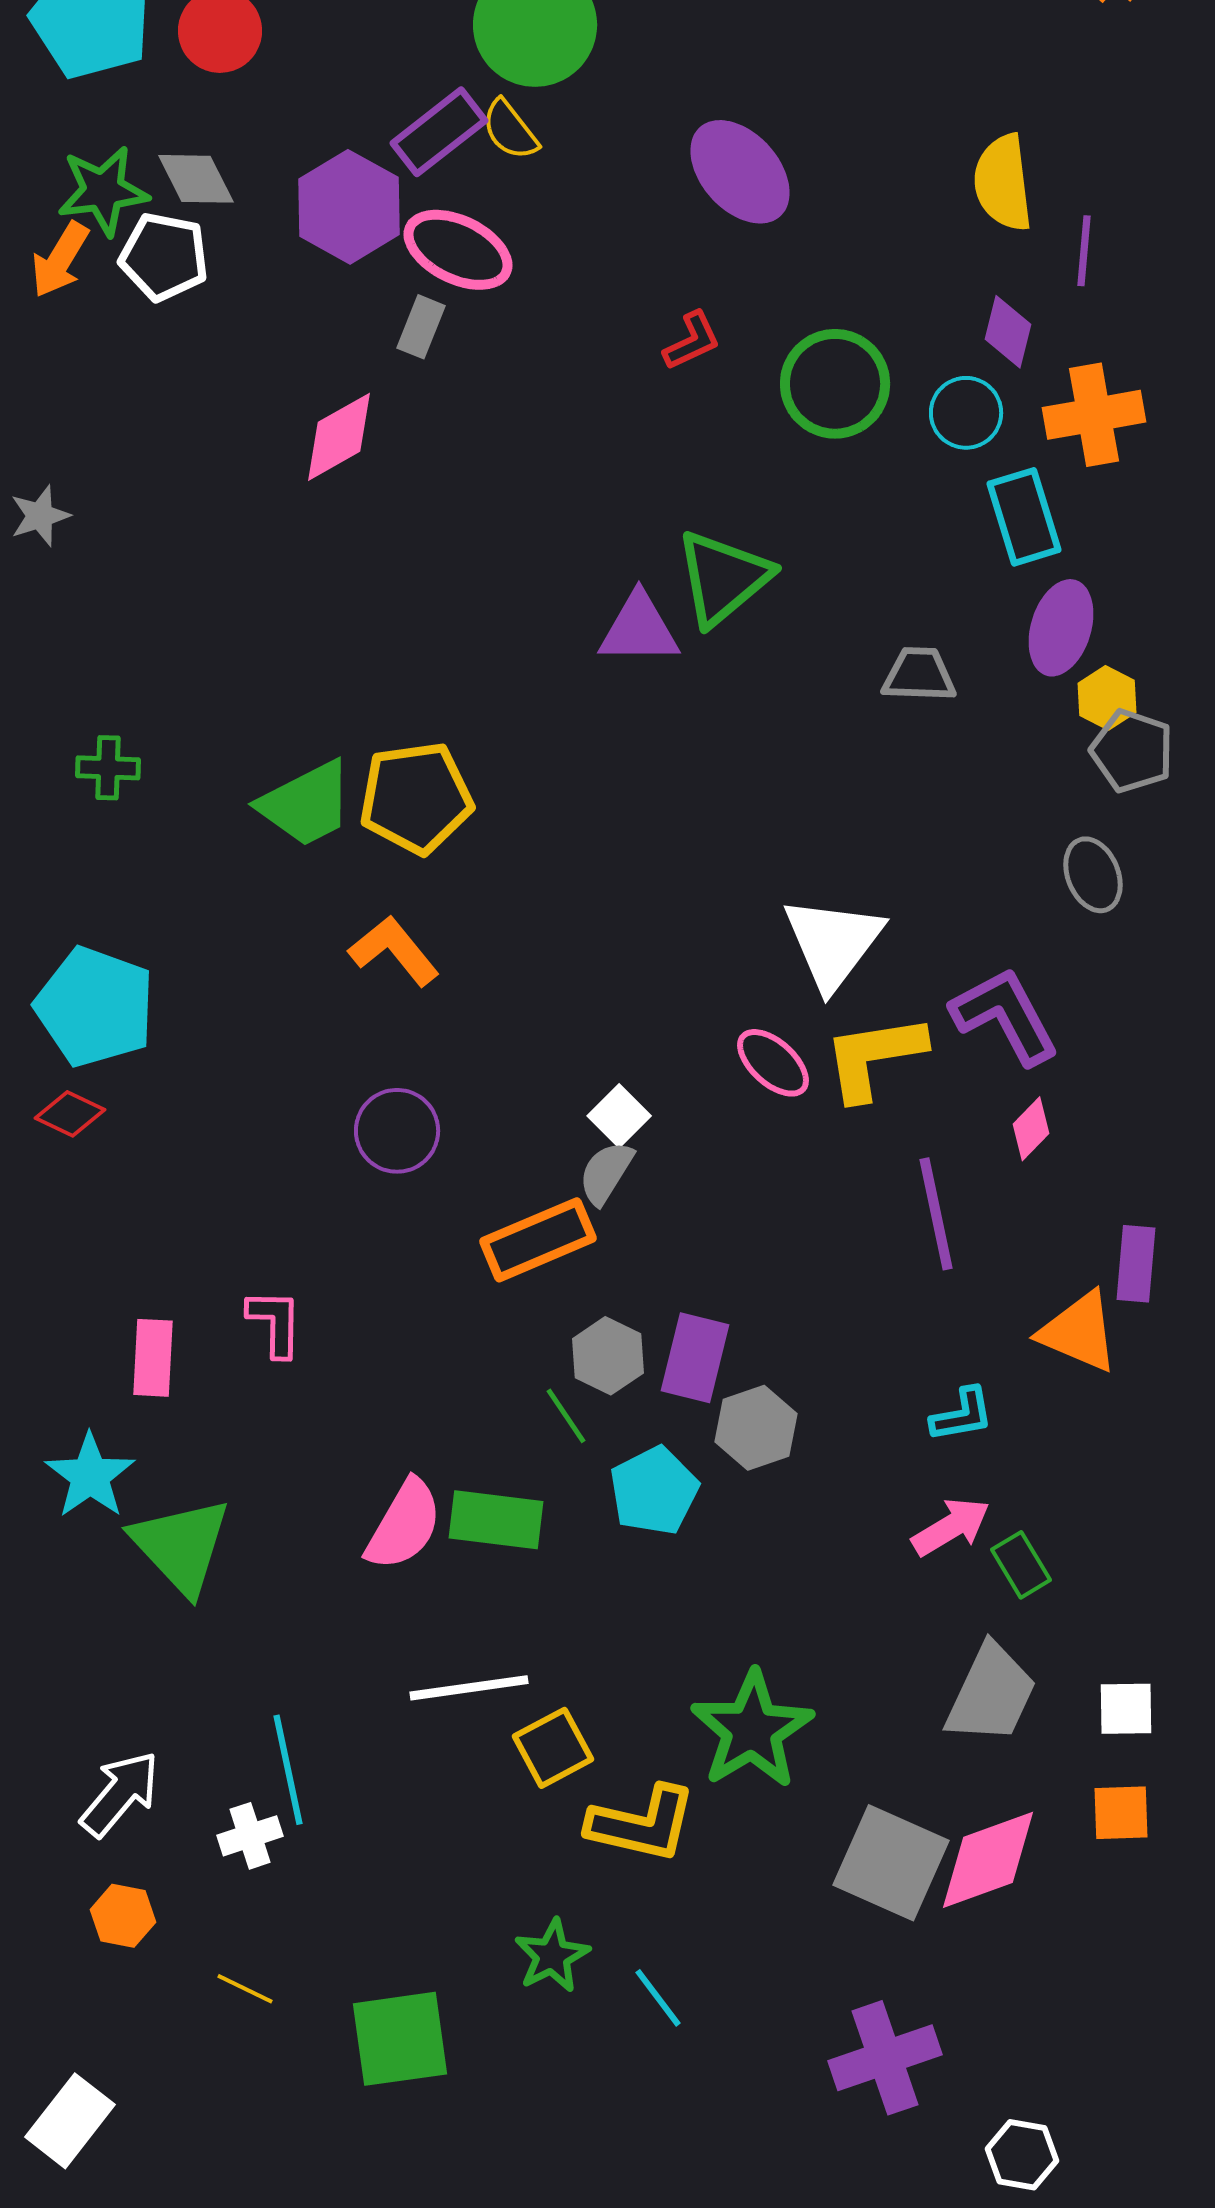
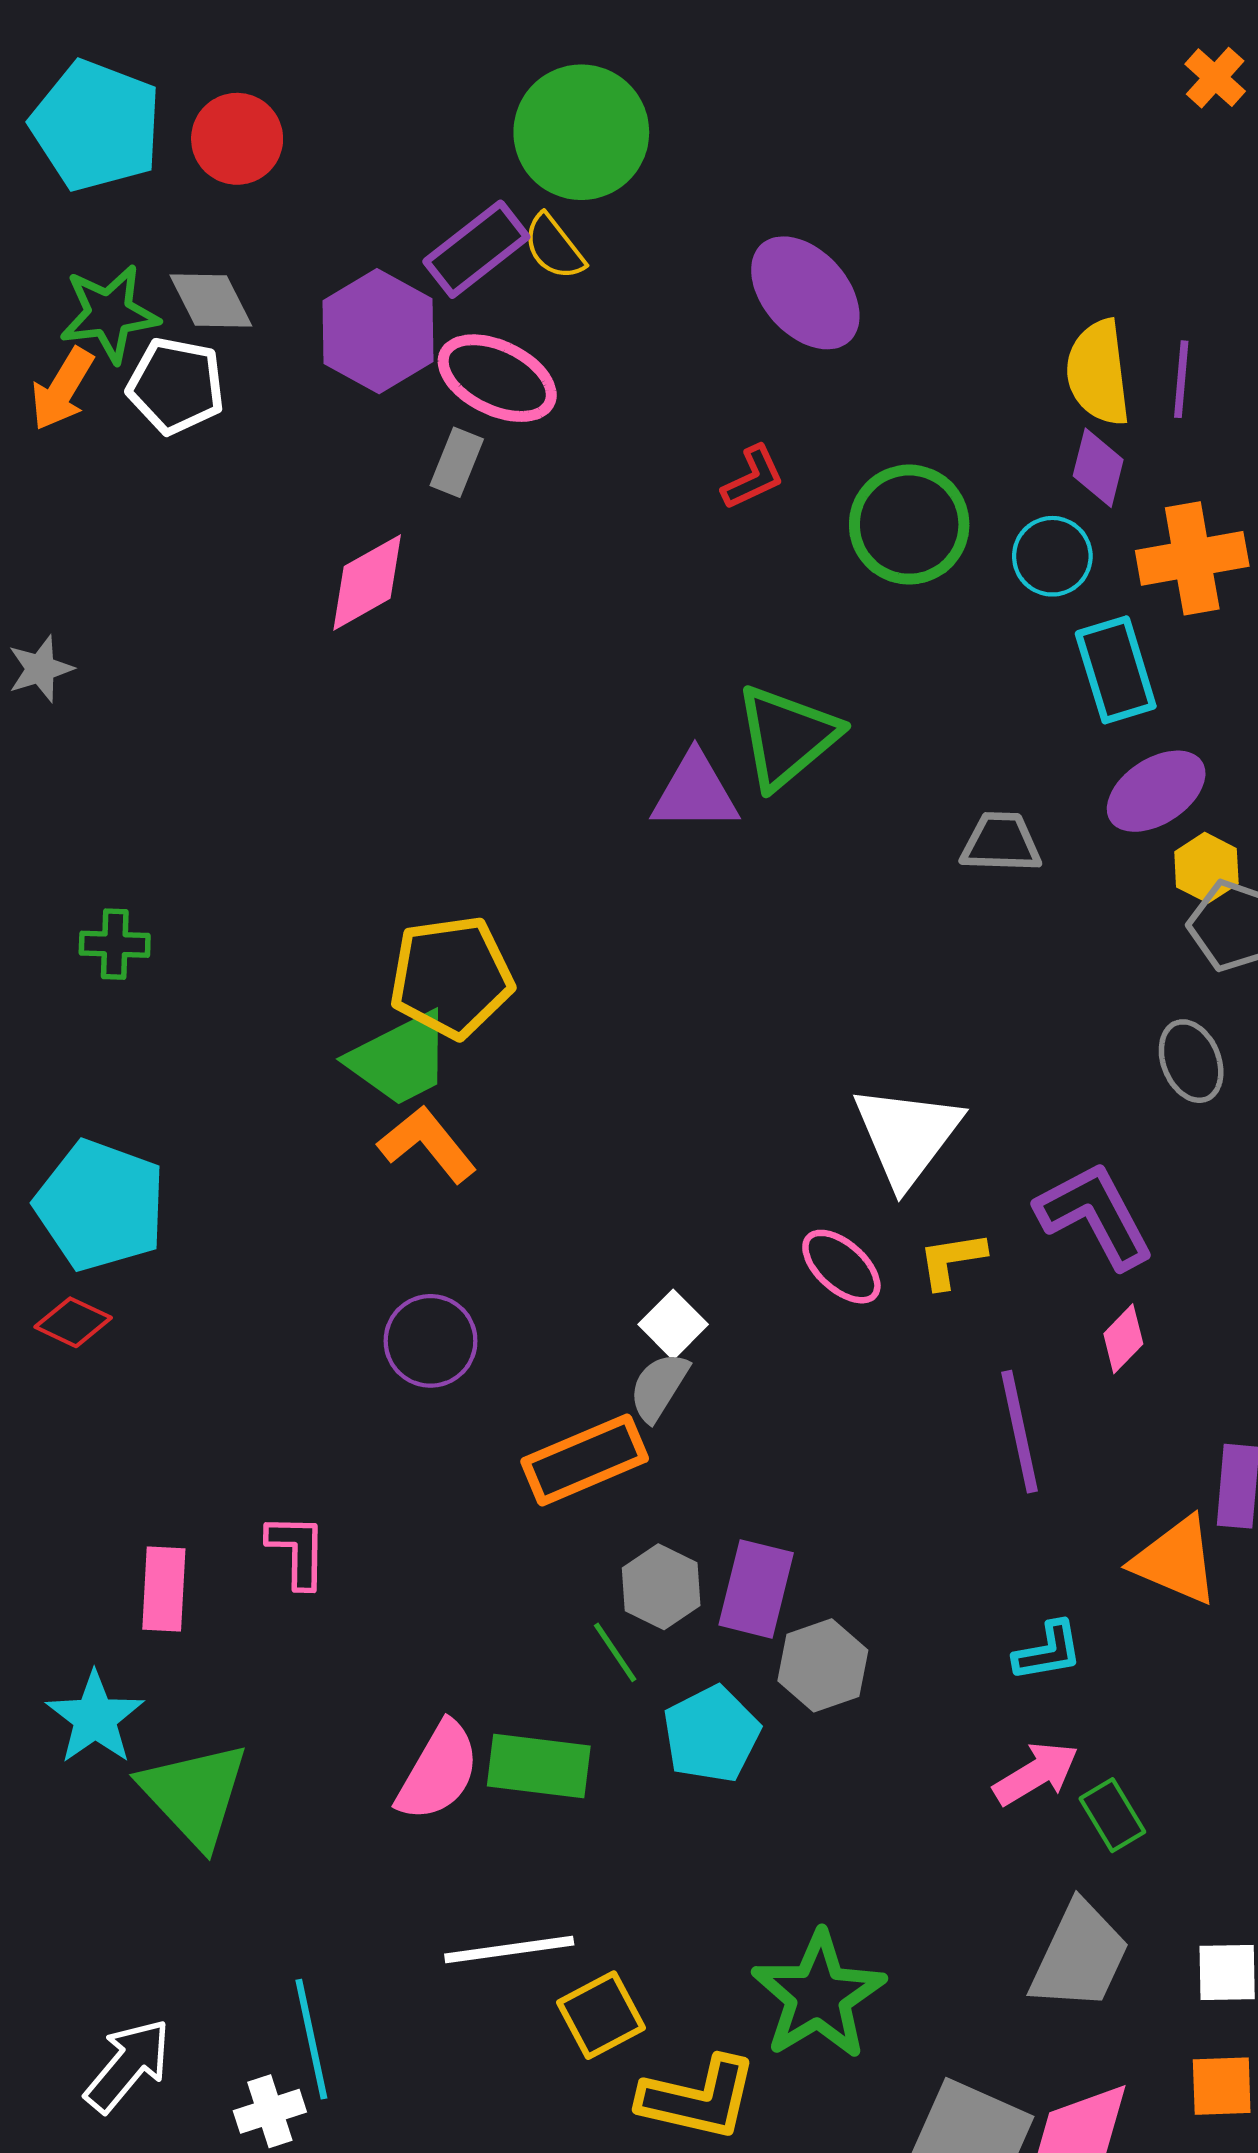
yellow semicircle: (1003, 183) -> (1098, 373), moved
purple ellipse: (1061, 628) -> (1156, 791), turned 40
green trapezoid: (306, 804) -> (400, 1059), moved
yellow L-shape: (874, 1057) -> (952, 1260), size x0.6

